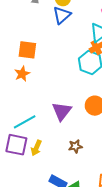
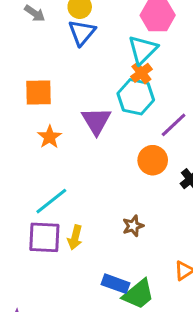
orange star: (22, 74) -> (50, 137), moved
purple triangle: (62, 111) -> (96, 121), moved

